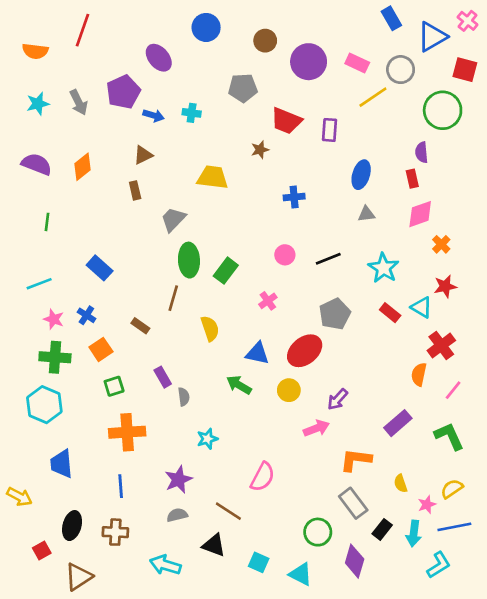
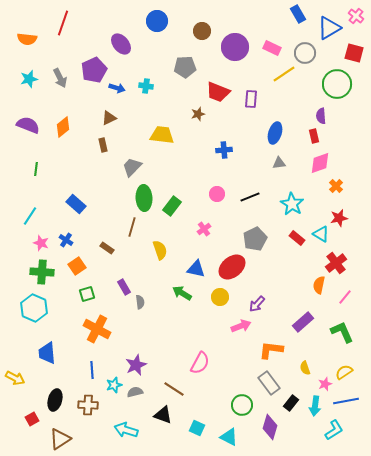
cyan line: (39, 284) -> (30, 216), turned -36
orange cross: (127, 432) -> (97, 329), turned 32
cyan star: (207, 439) -> (114, 385), moved

